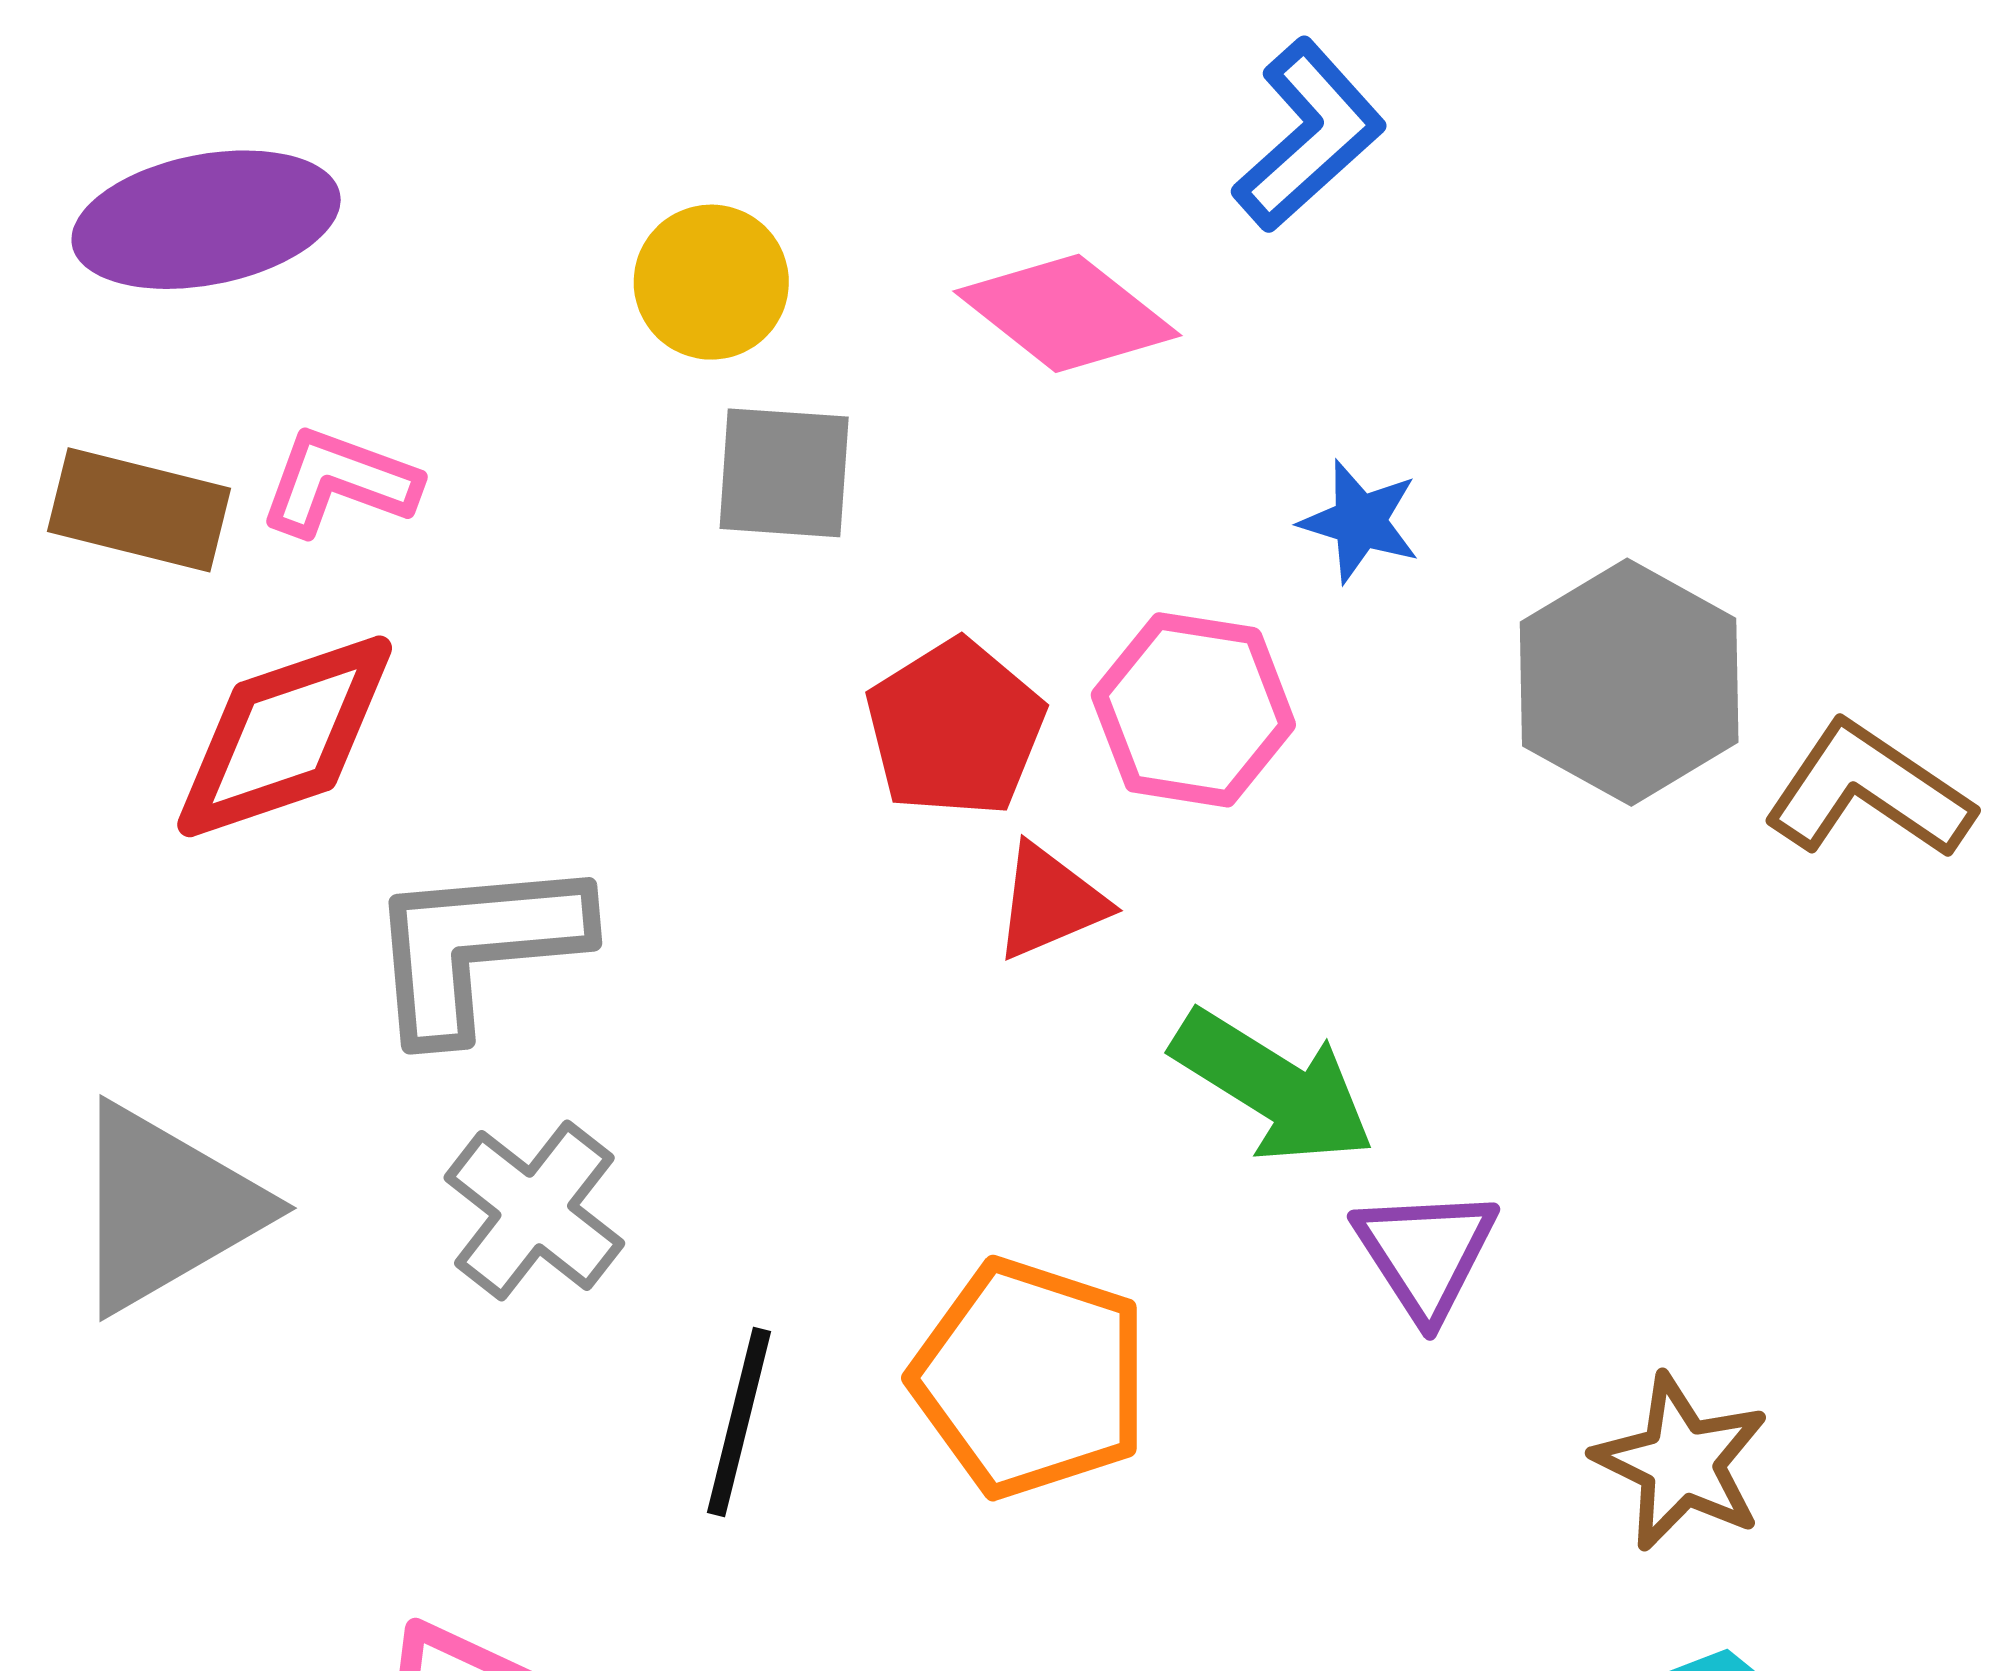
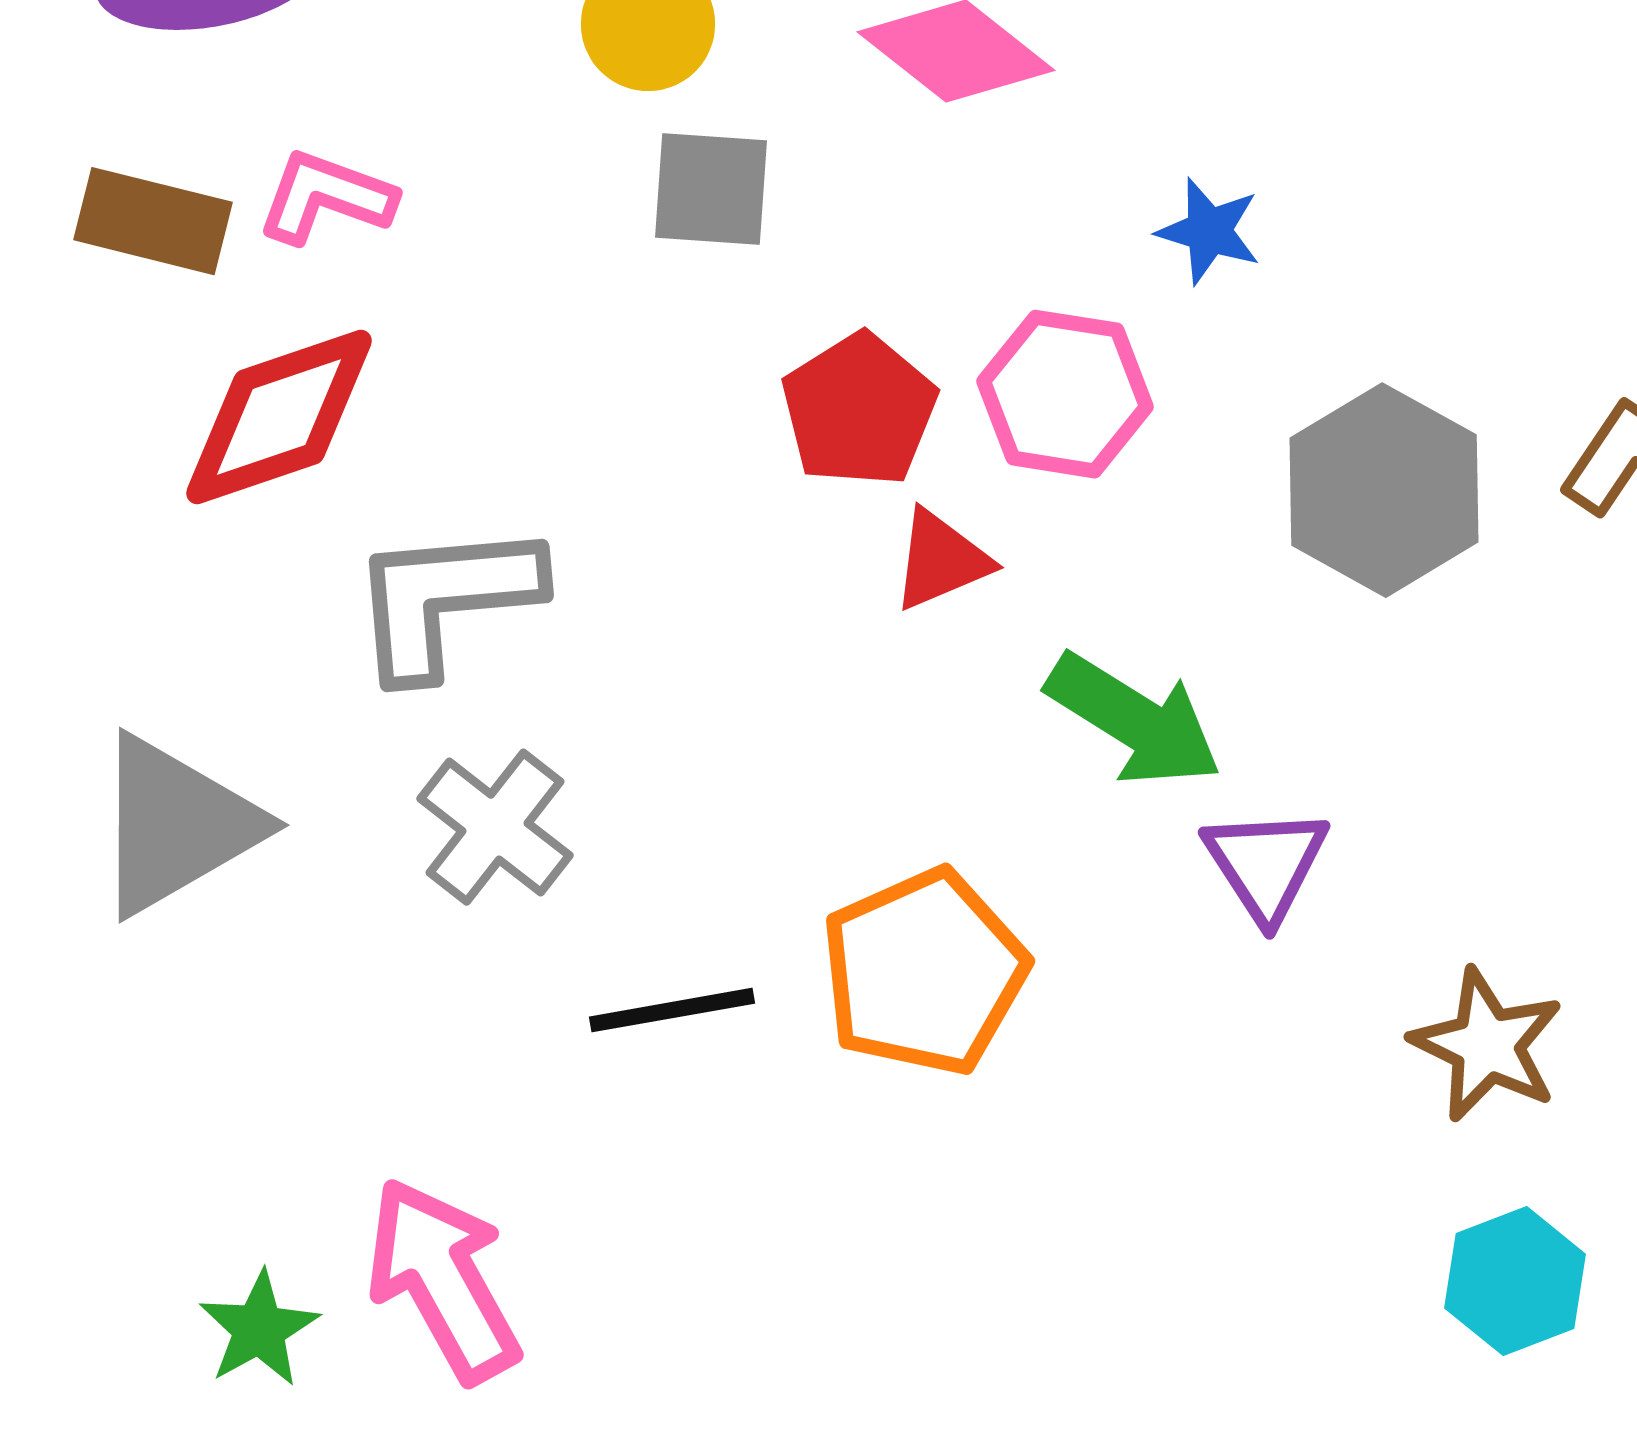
gray hexagon: (1629, 682) -> (1384, 490), moved
orange pentagon: (1030, 1378) -> (924, 972), turned 30
black line: (739, 1422) -> (672, 1010), turned 66

